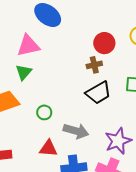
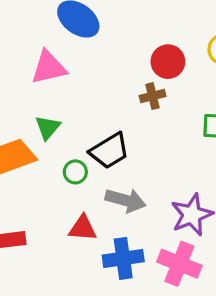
green triangle: (24, 72) -> (48, 127), moved
black trapezoid: (98, 93) -> (110, 151), moved

